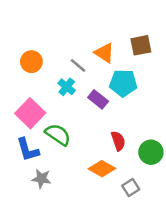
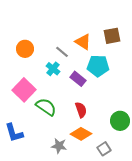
red semicircle: (118, 141) -> (81, 110), moved
blue L-shape: (28, 150) -> (14, 133), moved
gray star: (41, 179) -> (59, 146), moved

